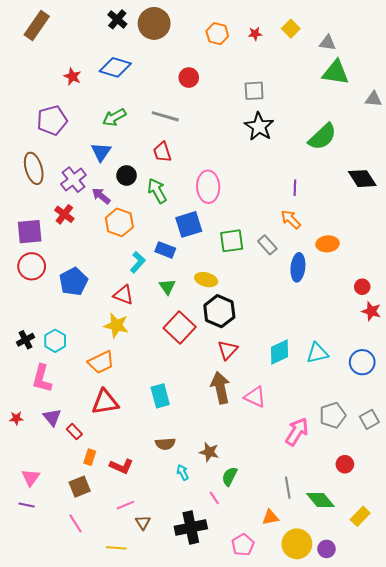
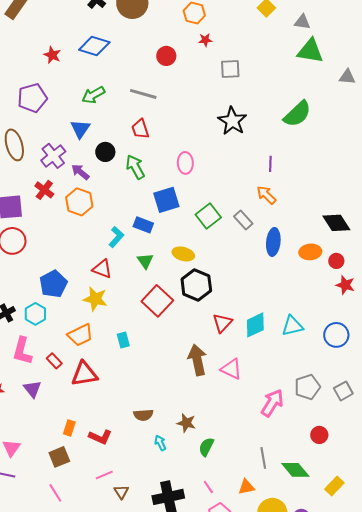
red star: (255, 34) -> (205, 40), moved
black star: (259, 127) -> (232, 121), moved
black diamond: (362, 179) -> (336, 223), moved
pink ellipse: (208, 187) -> (185, 163), size x0.7
orange hexagon: (119, 222) -> (79, 202), moved
green square: (232, 241) -> (208, 216), turned -30
orange ellipse: (328, 244) -> (310, 252), moved
blue pentagon: (73, 282) -> (53, 284), moved
red triangle: (228, 350) -> (222, 323), moved
cyan rectangle: (160, 396) -> (123, 340), moved, size x0.7
red rectangle: (74, 432) -> (54, 361), moved
pink line: (214, 498) -> (208, 487), moved

